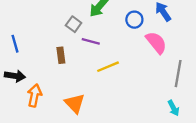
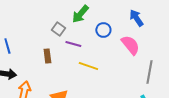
blue circle: (134, 20) -> (103, 30), moved
yellow line: (108, 67) -> (88, 66), turned 42

